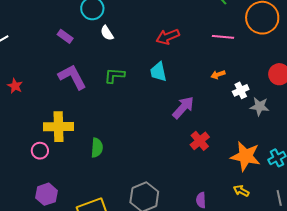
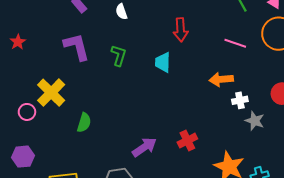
red arrow: (168, 37) -> (181, 30), turned -85
green L-shape: (114, 75) -> (119, 55), turned 90
orange arrow: (218, 75) -> (221, 79), size x1.6
purple arrow: (183, 107) -> (144, 147), moved
yellow cross: (58, 127) -> (51, 93), turned 32

